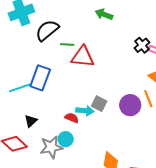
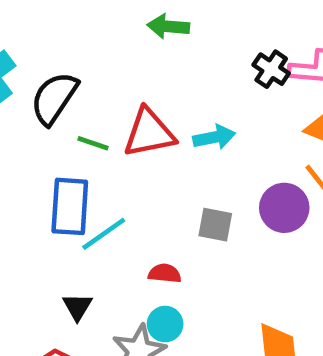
green line: (67, 44) -> (93, 143), moved, turned 32
cyan line: (20, 88) -> (104, 234), moved
cyan arrow: (85, 111) -> (214, 137), moved

